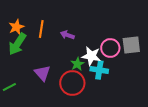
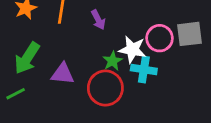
purple arrow: (67, 35) -> (98, 20), turned -136
green arrow: (17, 44) -> (27, 58), moved
purple triangle: (42, 73) -> (63, 74), turned -42

